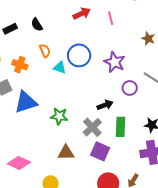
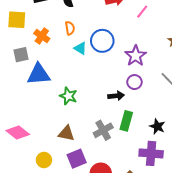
pink line: (111, 18) -> (142, 12), turned 40
purple circle: (130, 88) -> (134, 82), moved
gray cross: (92, 127) -> (103, 130), moved
purple square: (100, 151) -> (77, 159), moved, turned 30

